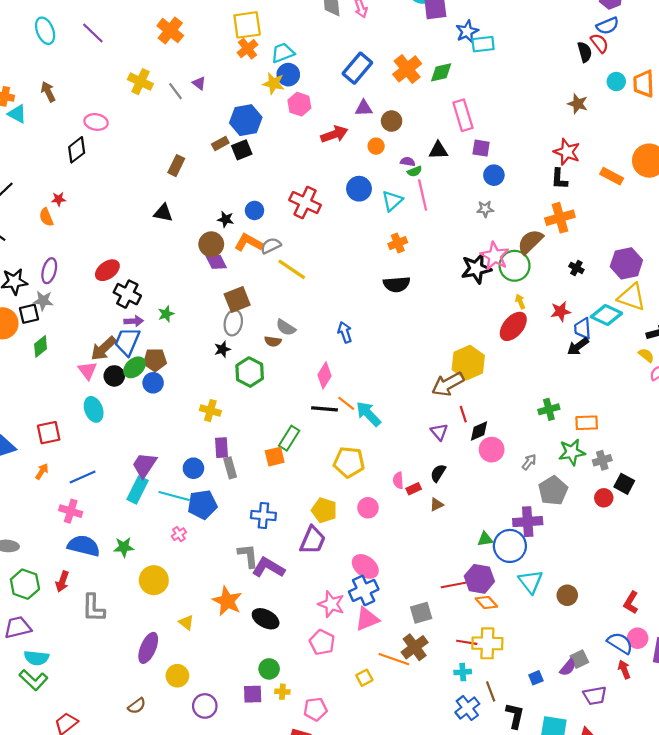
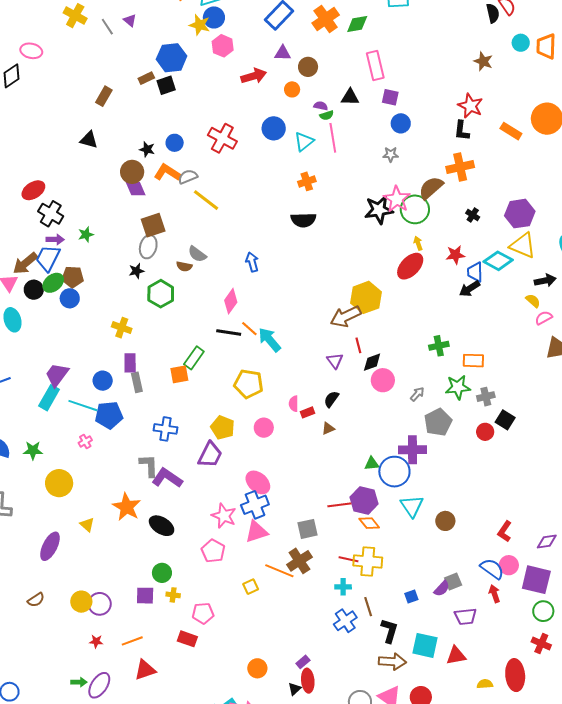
yellow circle: (177, 676) -> (81, 602), moved

